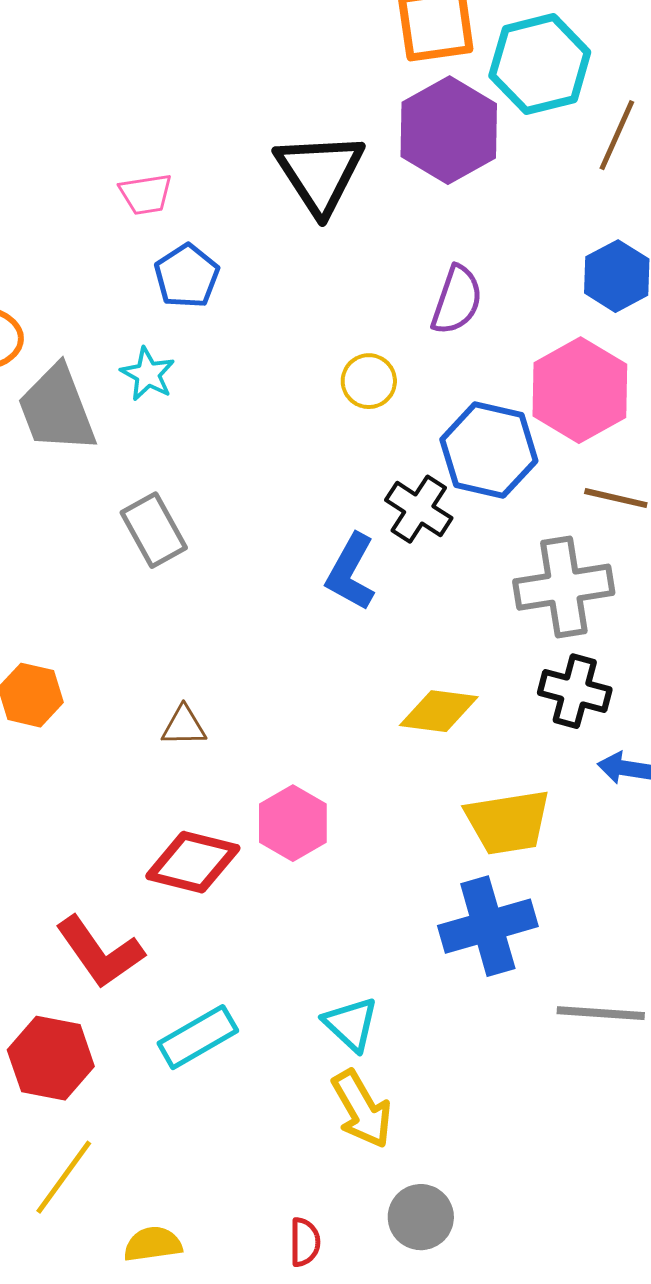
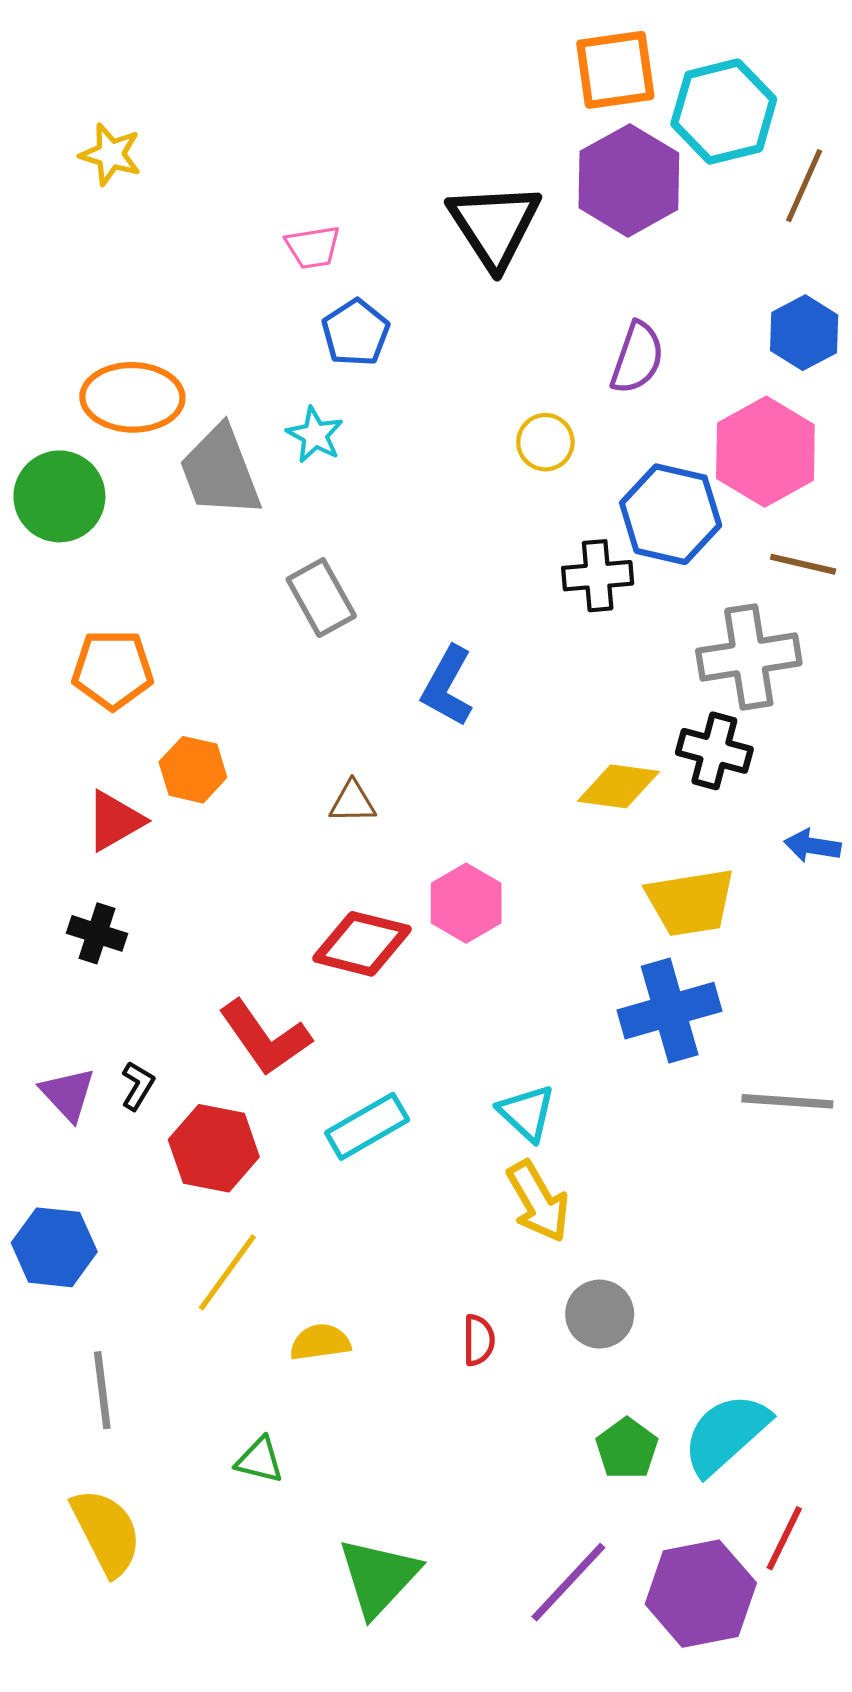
black cross: (419, 509) -> (598, 576), turned -38
blue L-shape: (351, 572) -> (447, 686), moved
black cross: (575, 691) -> (714, 751), moved

